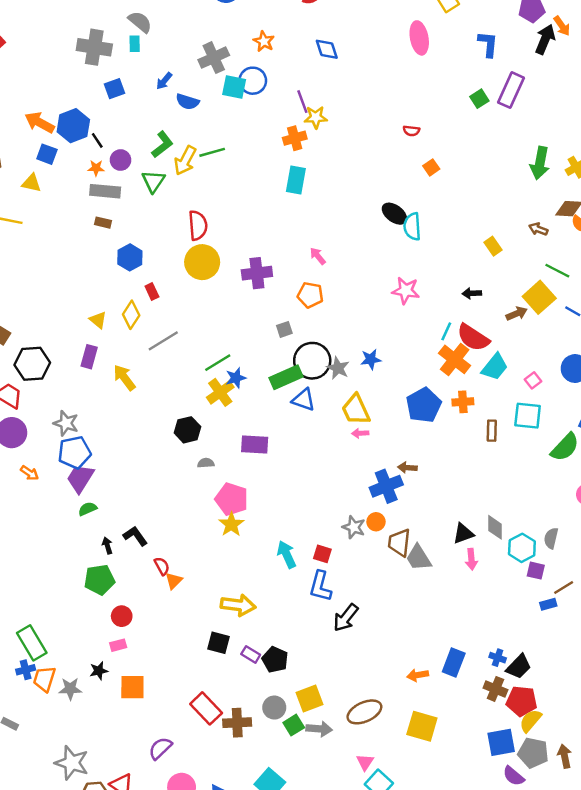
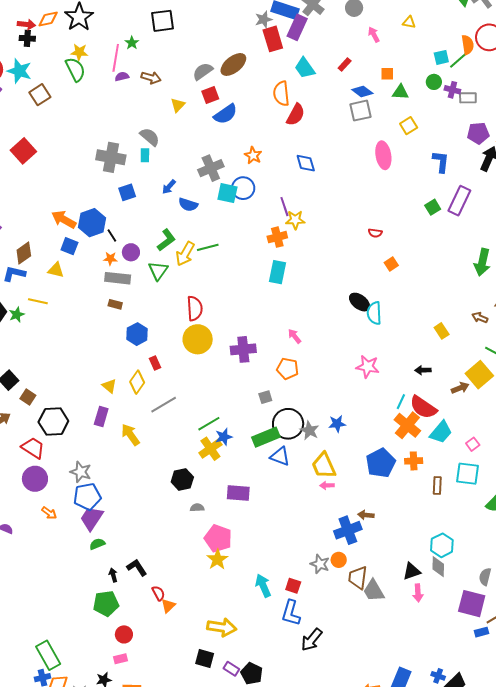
cyan hexagon: (522, 548) -> (442, 545), moved
purple square: (536, 571) -> (472, 604), size x1.8

